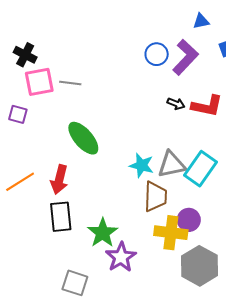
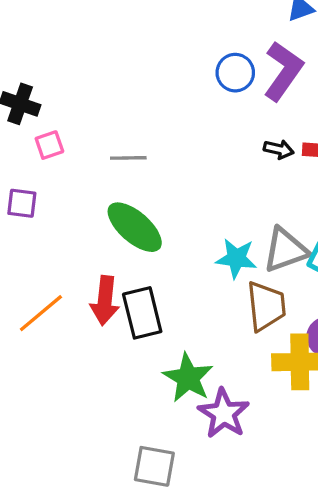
pink square: (39, 82) -> (49, 145), size x0.6
gray line: (70, 83) -> (128, 158), moved
black rectangle: (61, 217) -> (142, 313), moved

